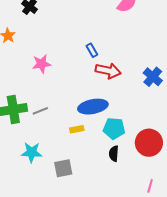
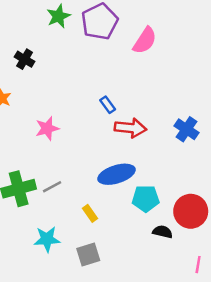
yellow rectangle: (77, 129) -> (90, 213), moved, turned 72
black semicircle: (114, 154) -> (163, 232), moved, turned 105

